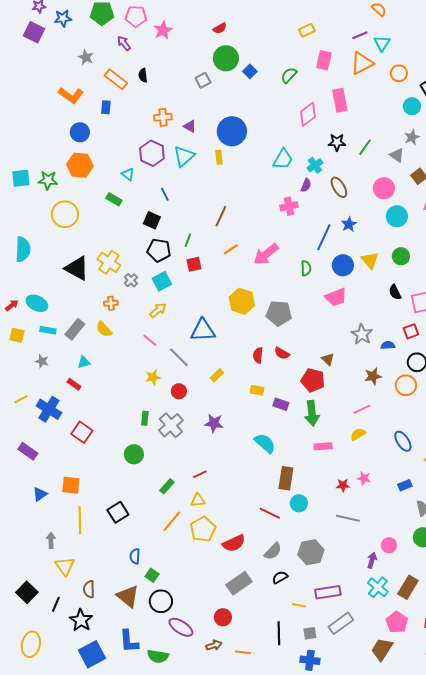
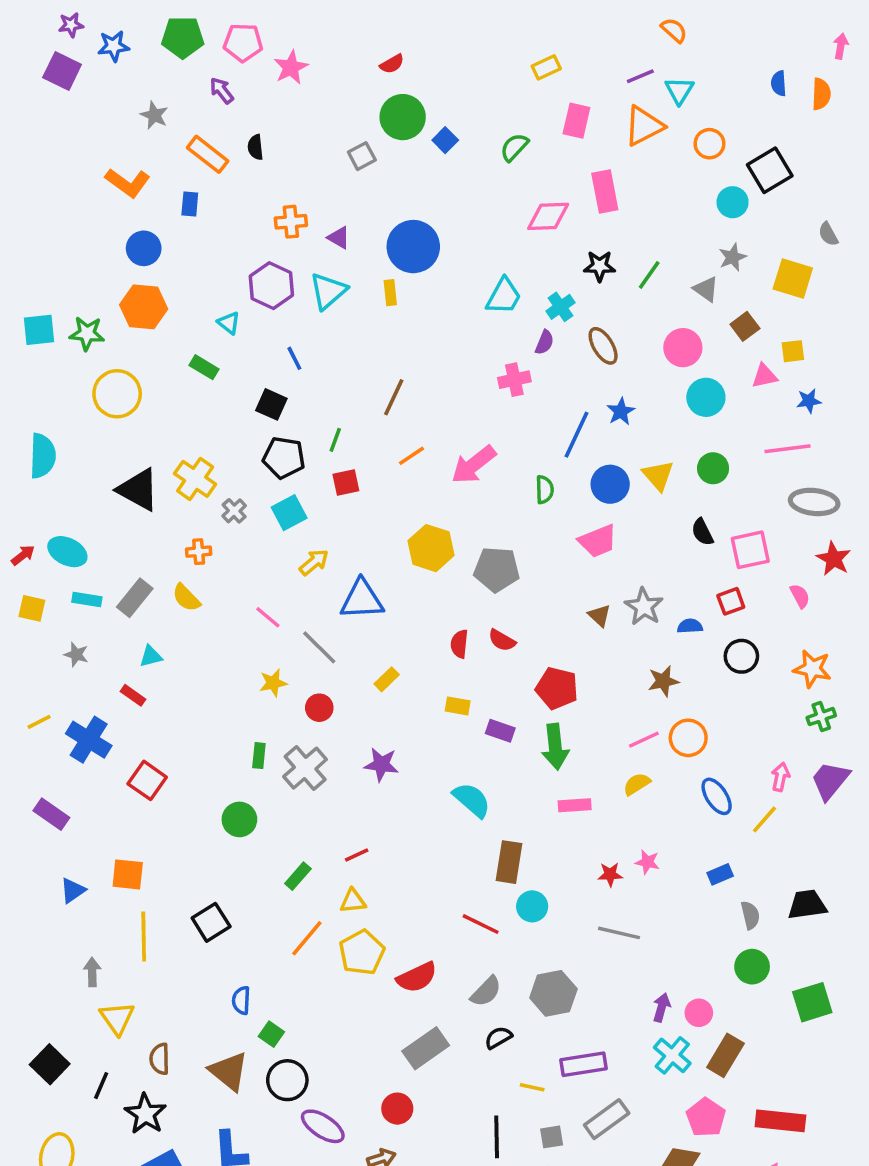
pink diamond: (308, 114) -> (548, 216), turned 35
yellow arrow: (158, 310) -> (314, 562), moved
brown triangle: (328, 359) -> (600, 615), moved
orange circle: (406, 385) -> (688, 738), moved
pink circle: (389, 545) -> (699, 1013), moved

